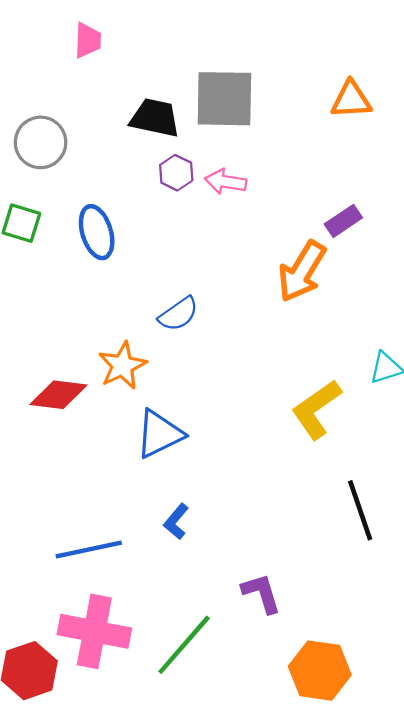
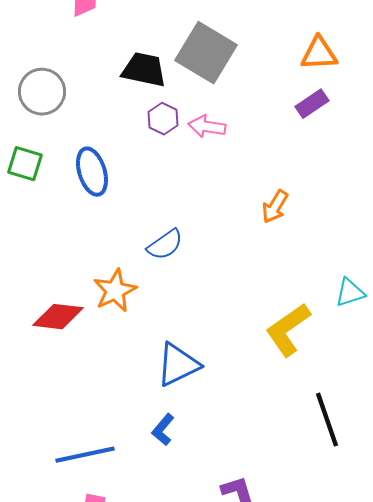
gray square: (224, 99) -> (206, 53), turned 30
purple rectangle: (343, 221) -> (312, 104), moved
orange arrow: (302, 271) -> (275, 207), size x0.6
blue triangle: (159, 434) -> (178, 365), moved

